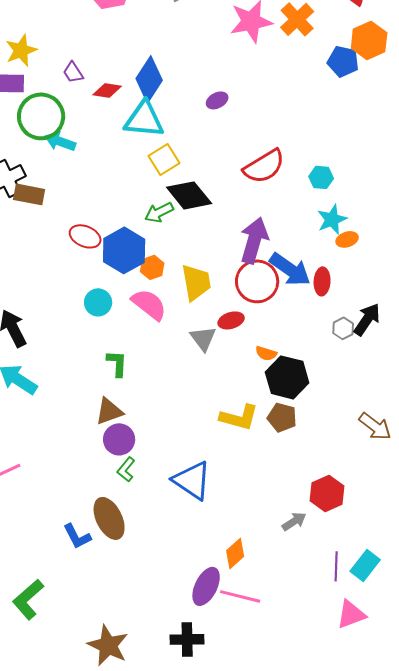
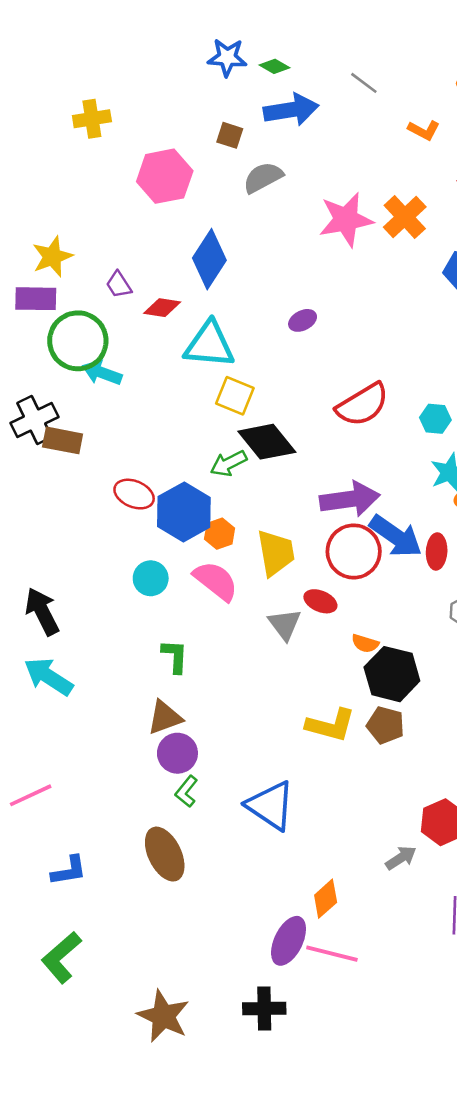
blue diamond: (149, 79) -> (209, 259), moved
yellow square: (164, 159) -> (235, 396), turned -36
purple arrow: (254, 240) -> (350, 499), turned 66
red ellipse: (231, 320) -> (320, 601), turned 40
blue L-shape: (77, 536) -> (69, 871), moved, turned -72

